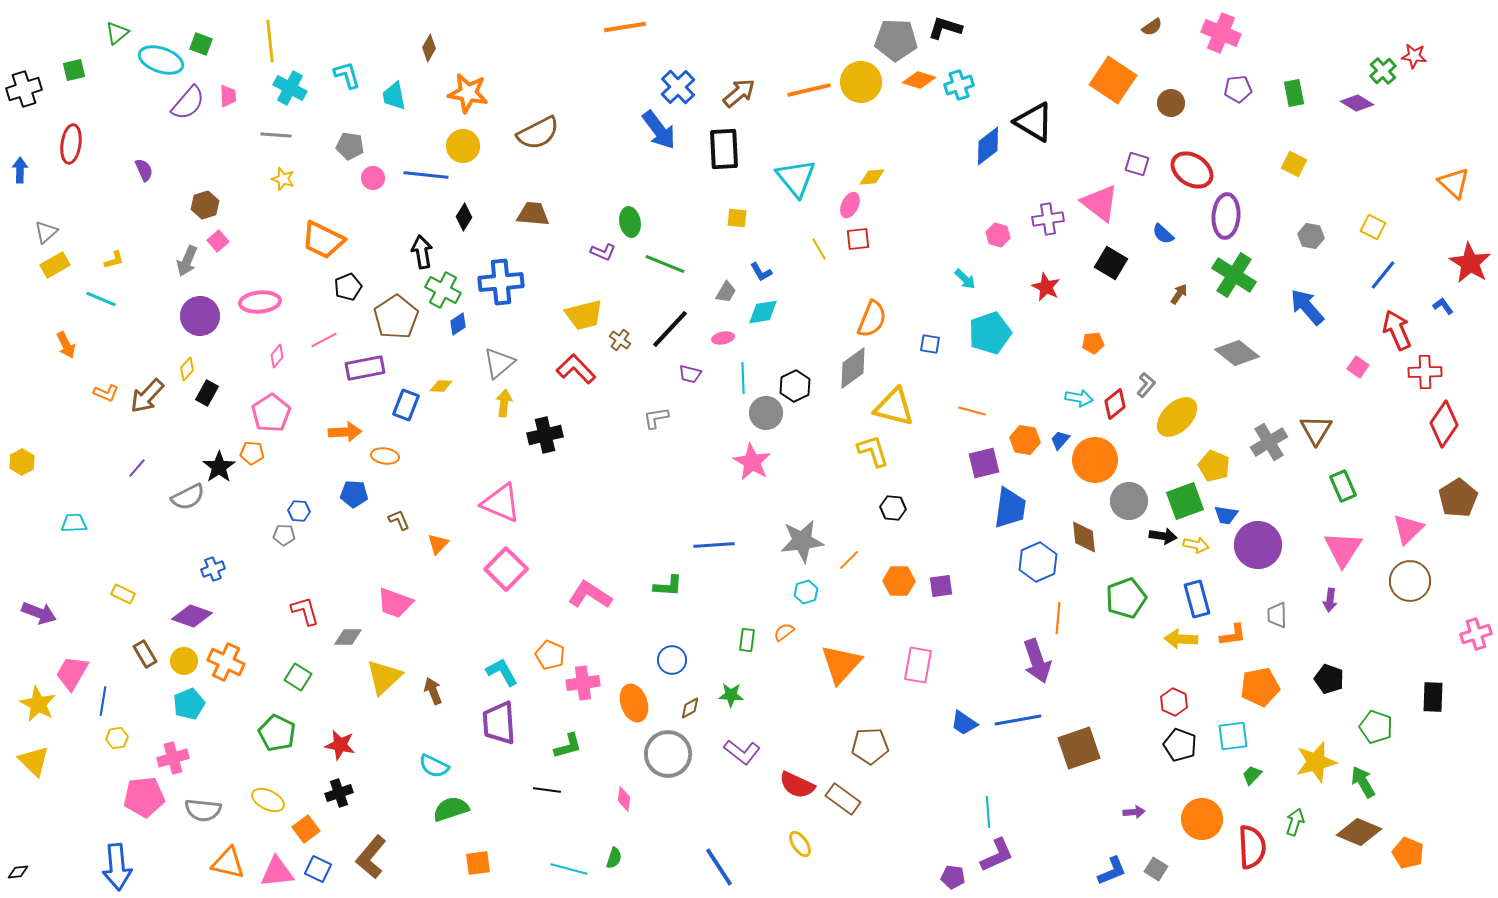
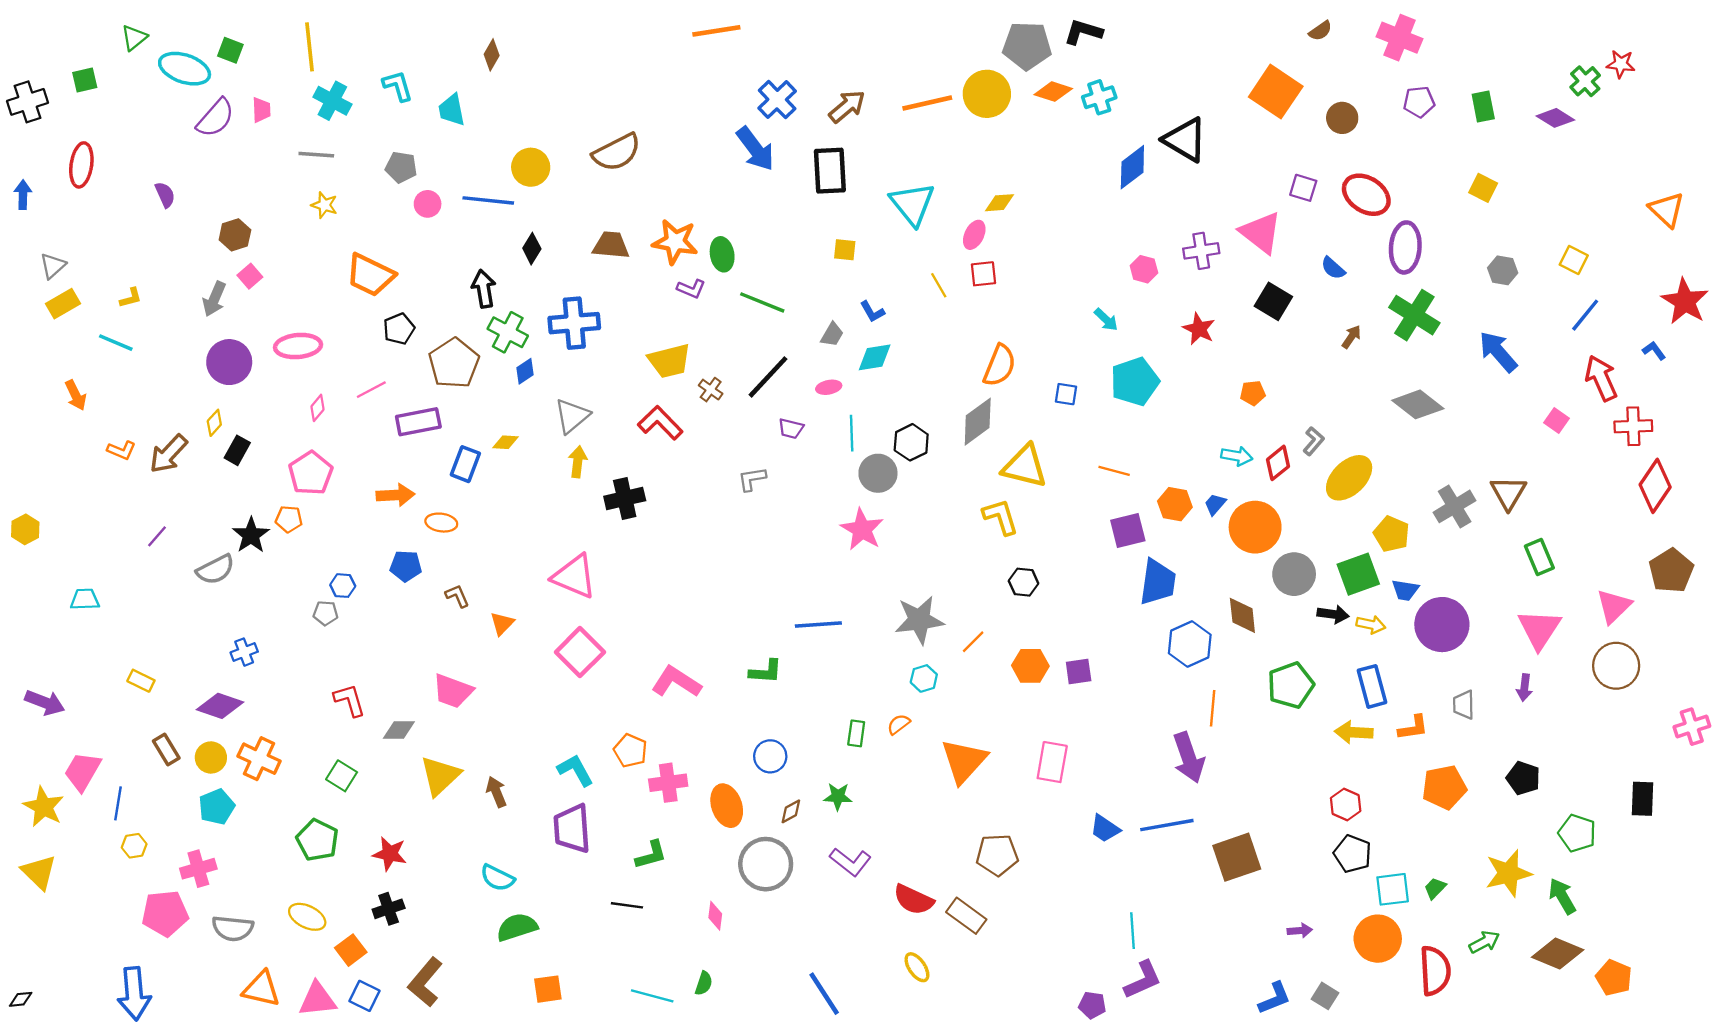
orange star: (468, 93) -> (675, 242), moved
cyan square: (1233, 736) -> (1393, 889), moved
green arrow: (1295, 822) -> (1484, 942), turned 44

